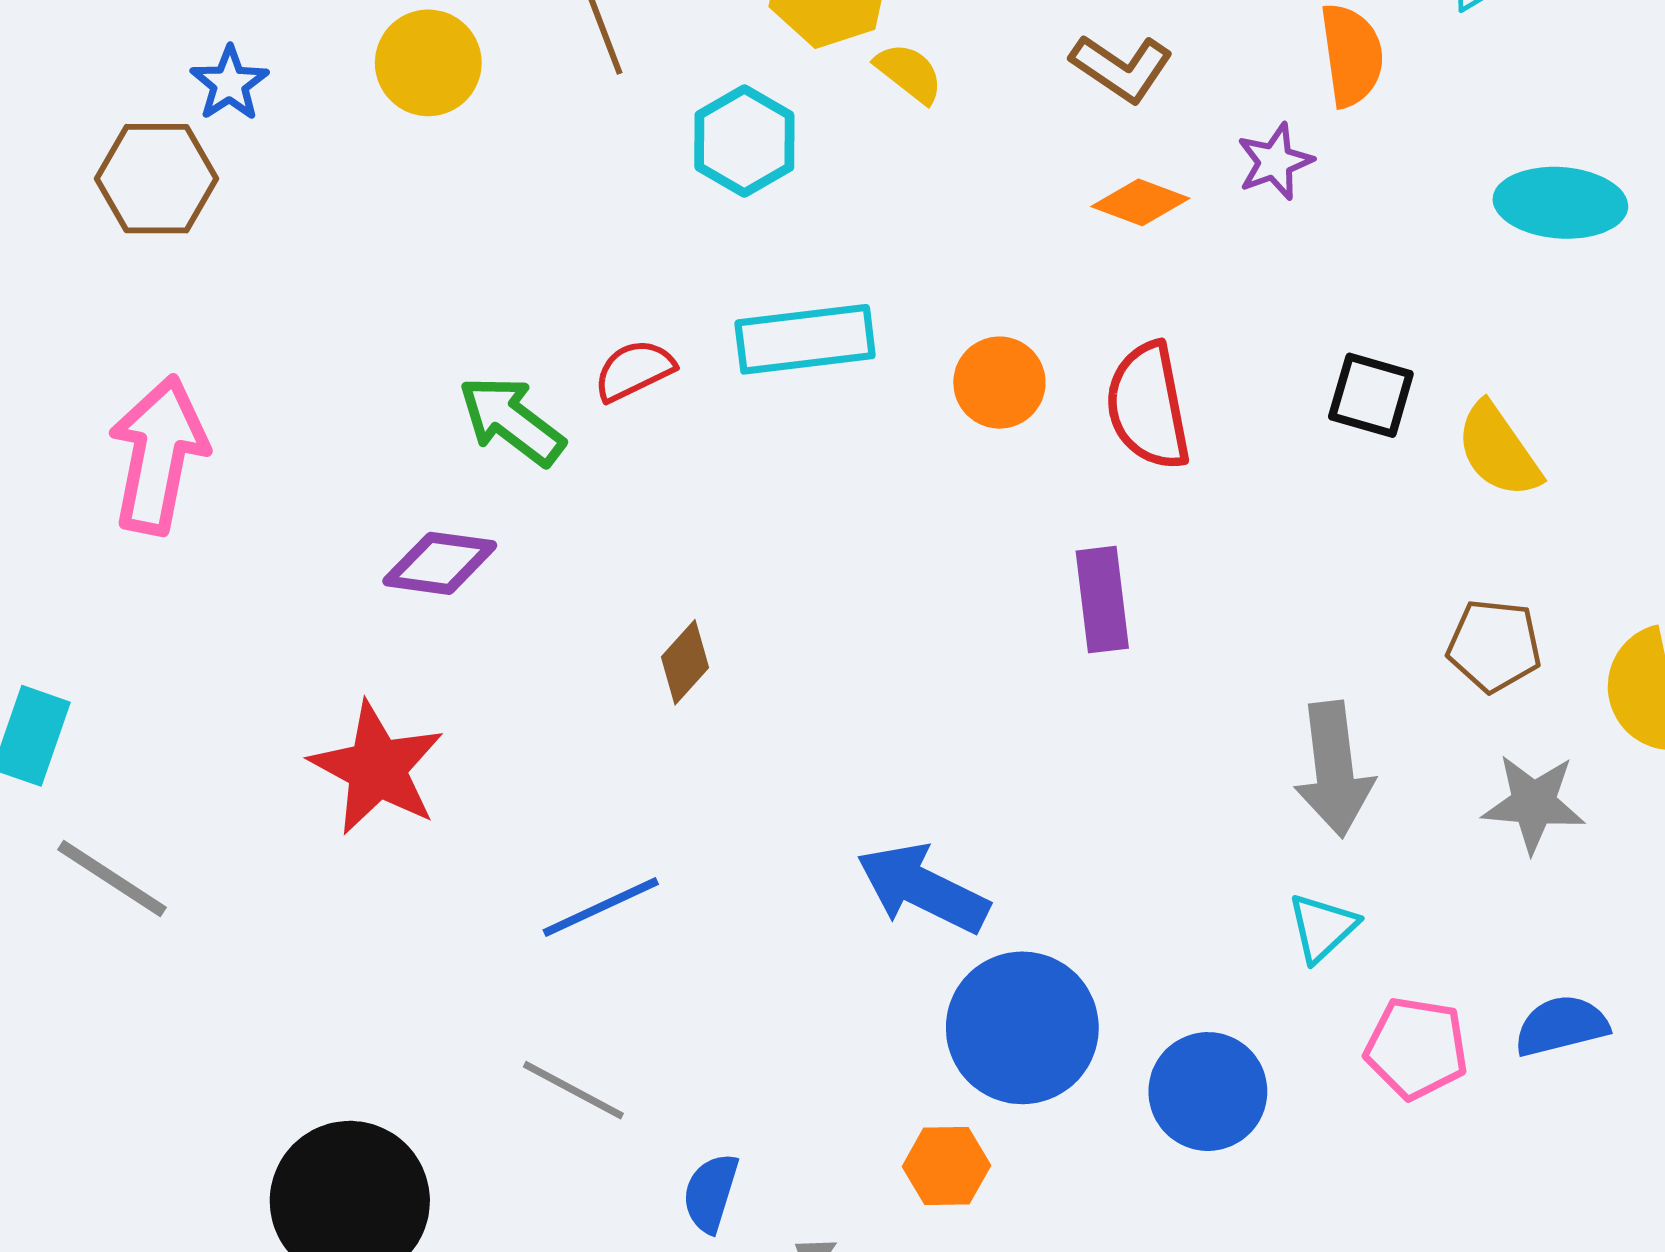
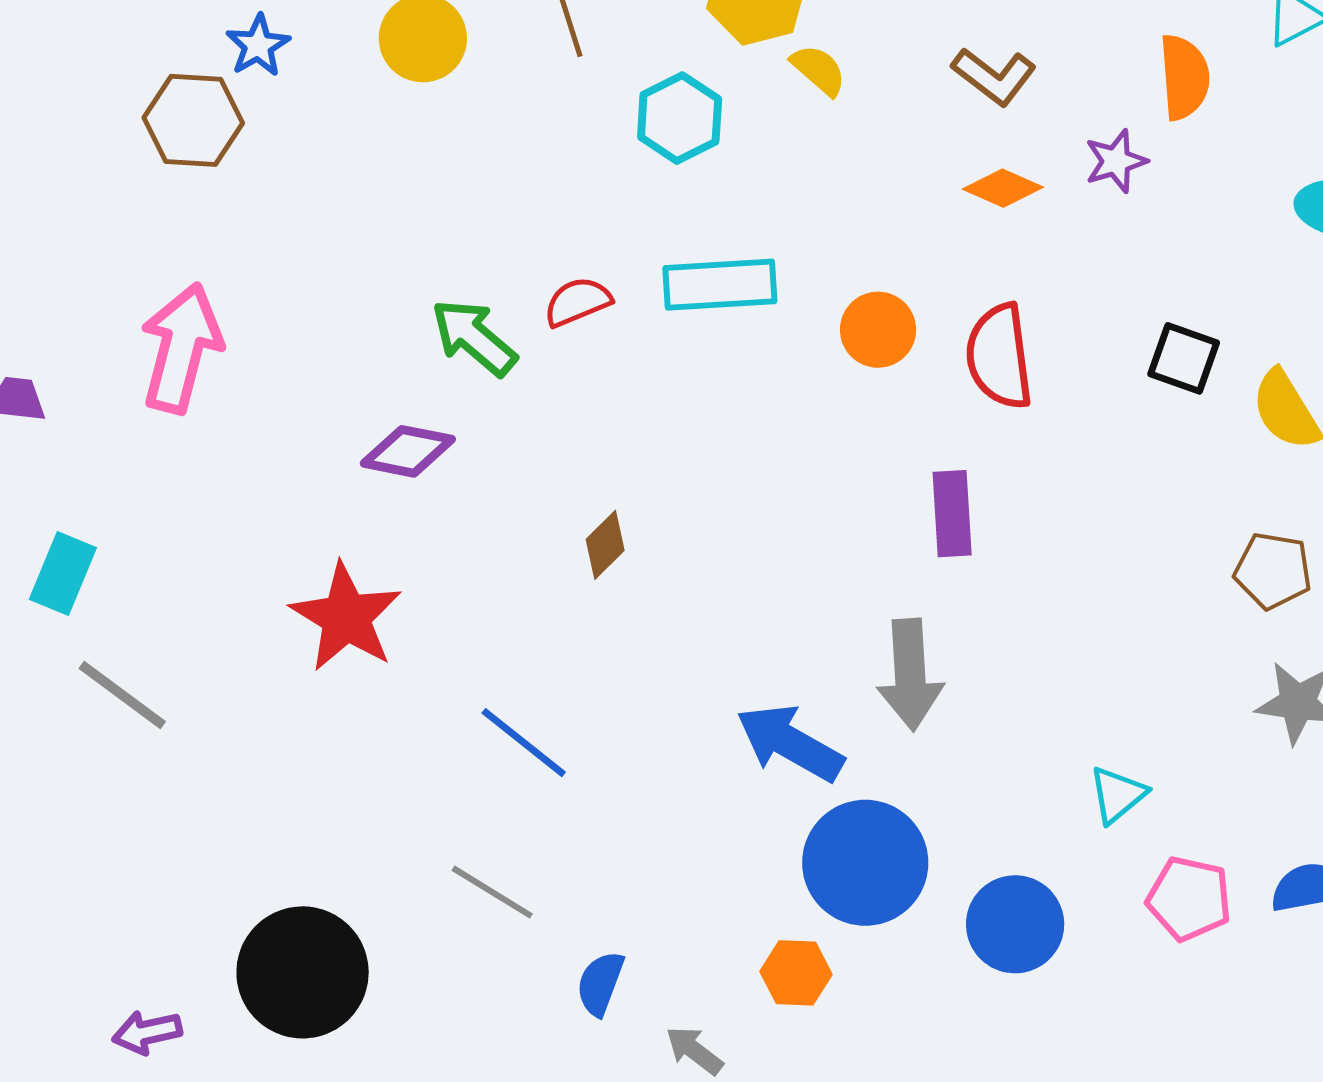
gray arrow: (1334, 769) -> (910, 675), moved
blue line: (601, 907) -> (524, 743), turned 60

